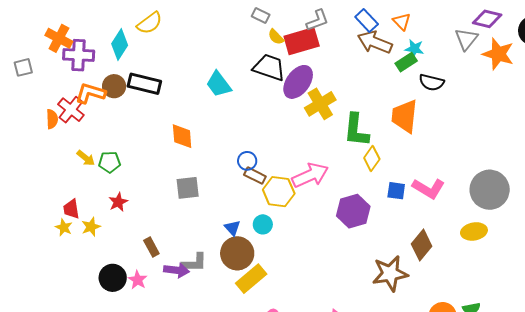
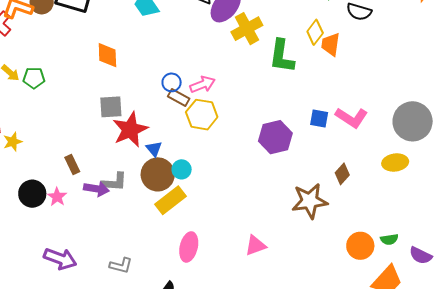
orange trapezoid: (405, 116) -> (331, 44), size x0.7
yellow diamond: (372, 158) -> (315, 32), moved
pink arrow: (310, 175) -> (203, 84), moved, size x0.7
red star: (118, 202) -> (130, 130), moved, size x1.8
cyan circle: (263, 224) -> (182, 169), moved
brown diamond: (422, 245) -> (342, 174), size x0.7

